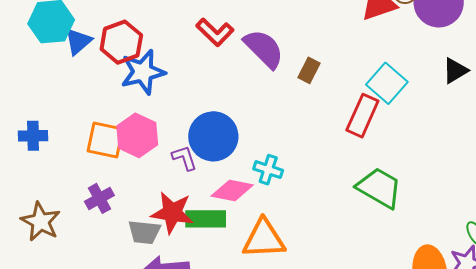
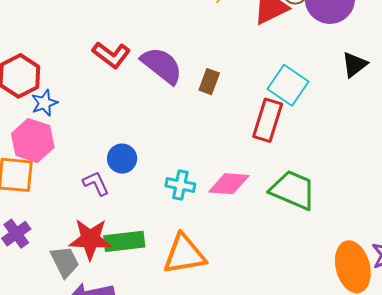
blue star: (143, 72) -> (44, 103), size x0.6
pink hexagon: (137, 135) -> (33, 140), moved
blue circle: (213, 136) -> (122, 159), size x0.6
pink diamond: (232, 190) -> (229, 184), moved
gray trapezoid: (144, 232) -> (65, 262), turned -116

